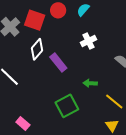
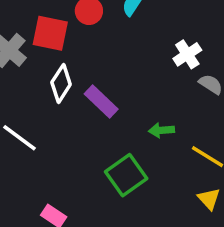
white cross: (88, 41) -> (187, 54), moved

